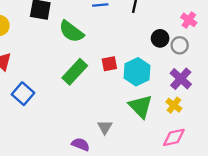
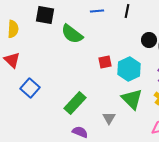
green rectangle: (75, 72) -> (75, 103), moved
gray triangle: (105, 127) -> (109, 118), moved

